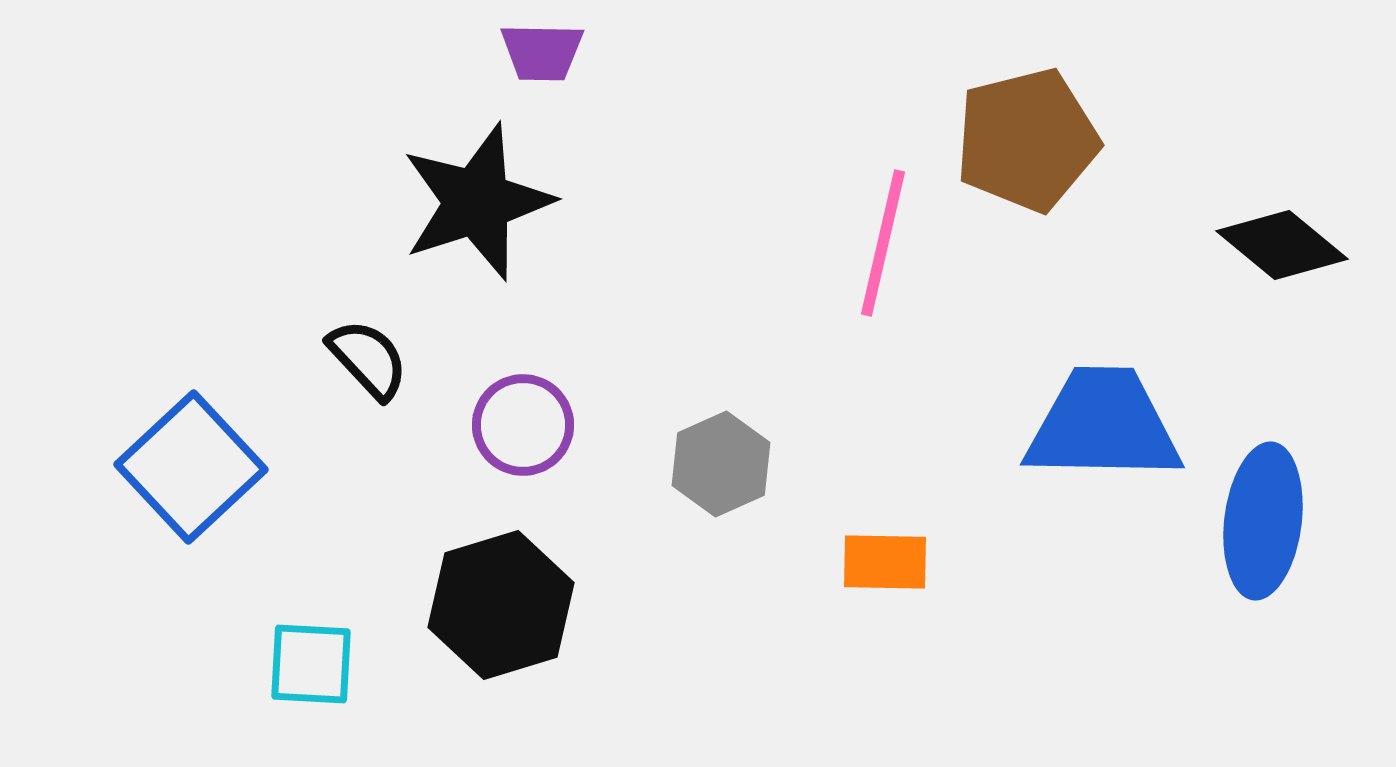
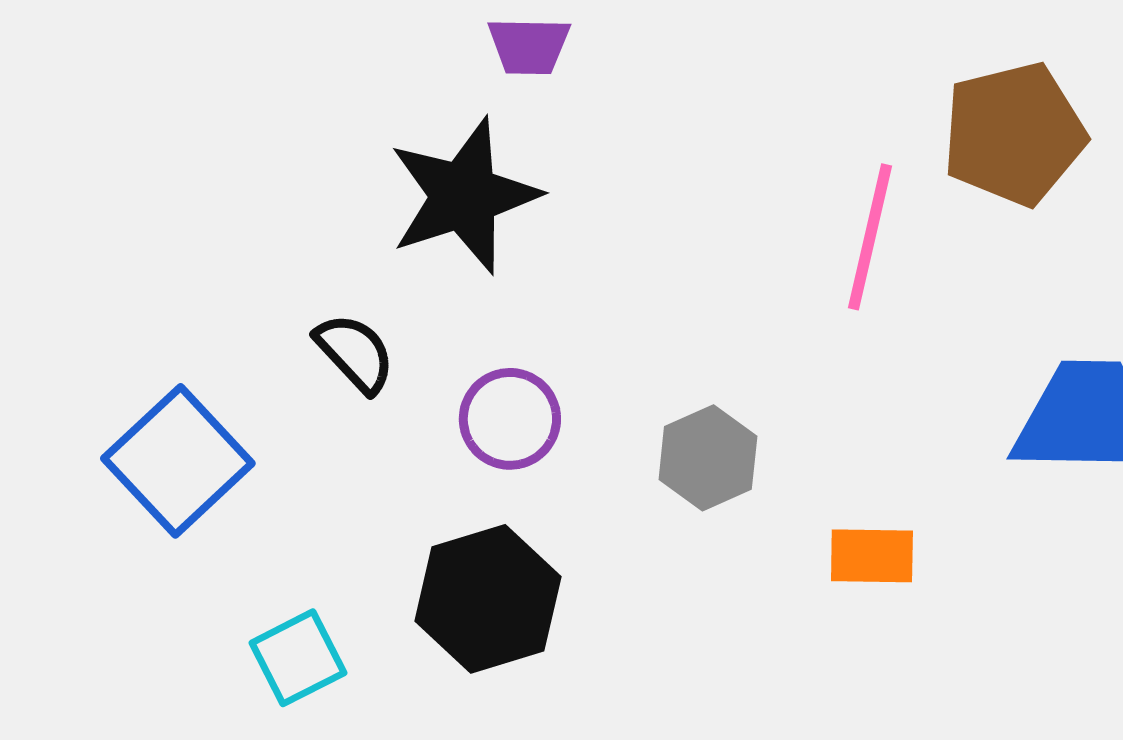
cyan square: (311, 664) -> (298, 658), turned -30

